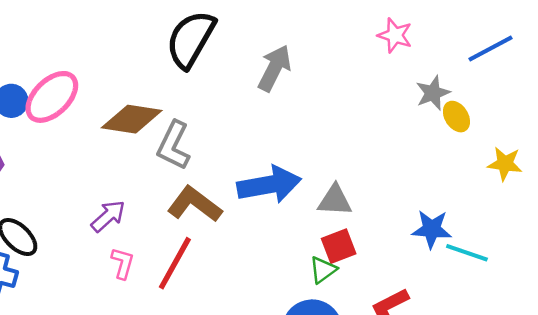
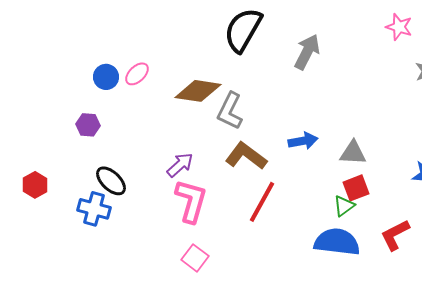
pink ellipse: (52, 97) -> (137, 74), size x0.6
blue arrow: (269, 185) -> (303, 141), size x0.6
pink L-shape: (123, 263) -> (191, 201), size x1.8
red line: (175, 263) -> (262, 202), moved

